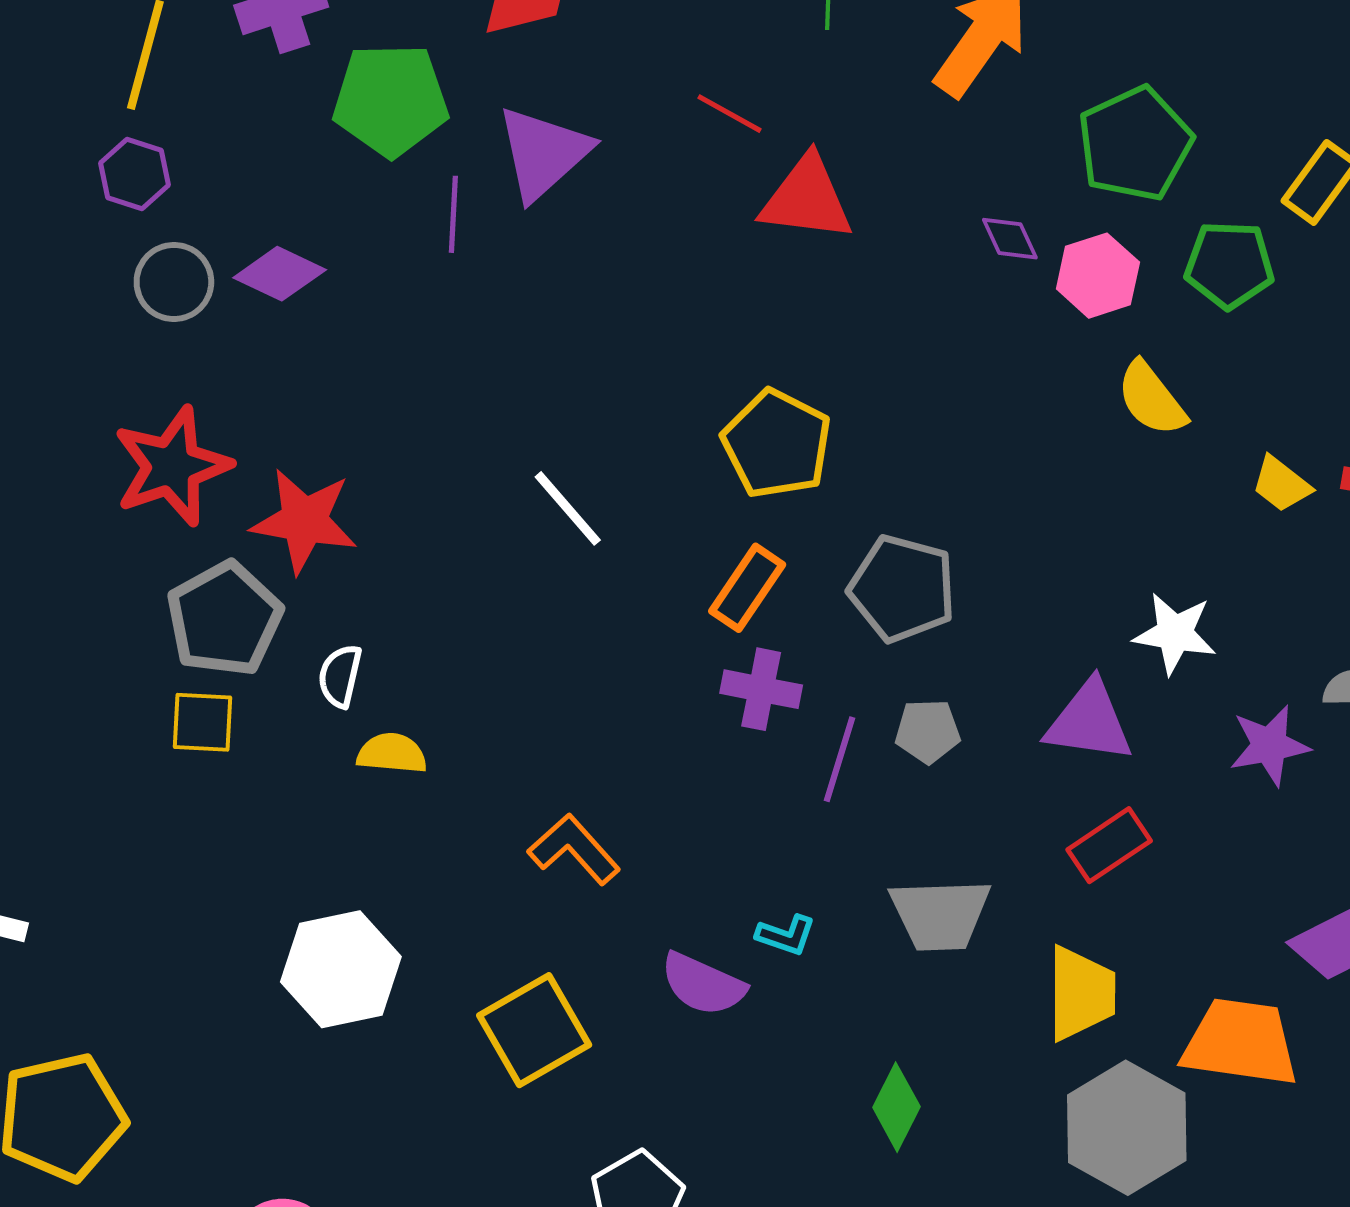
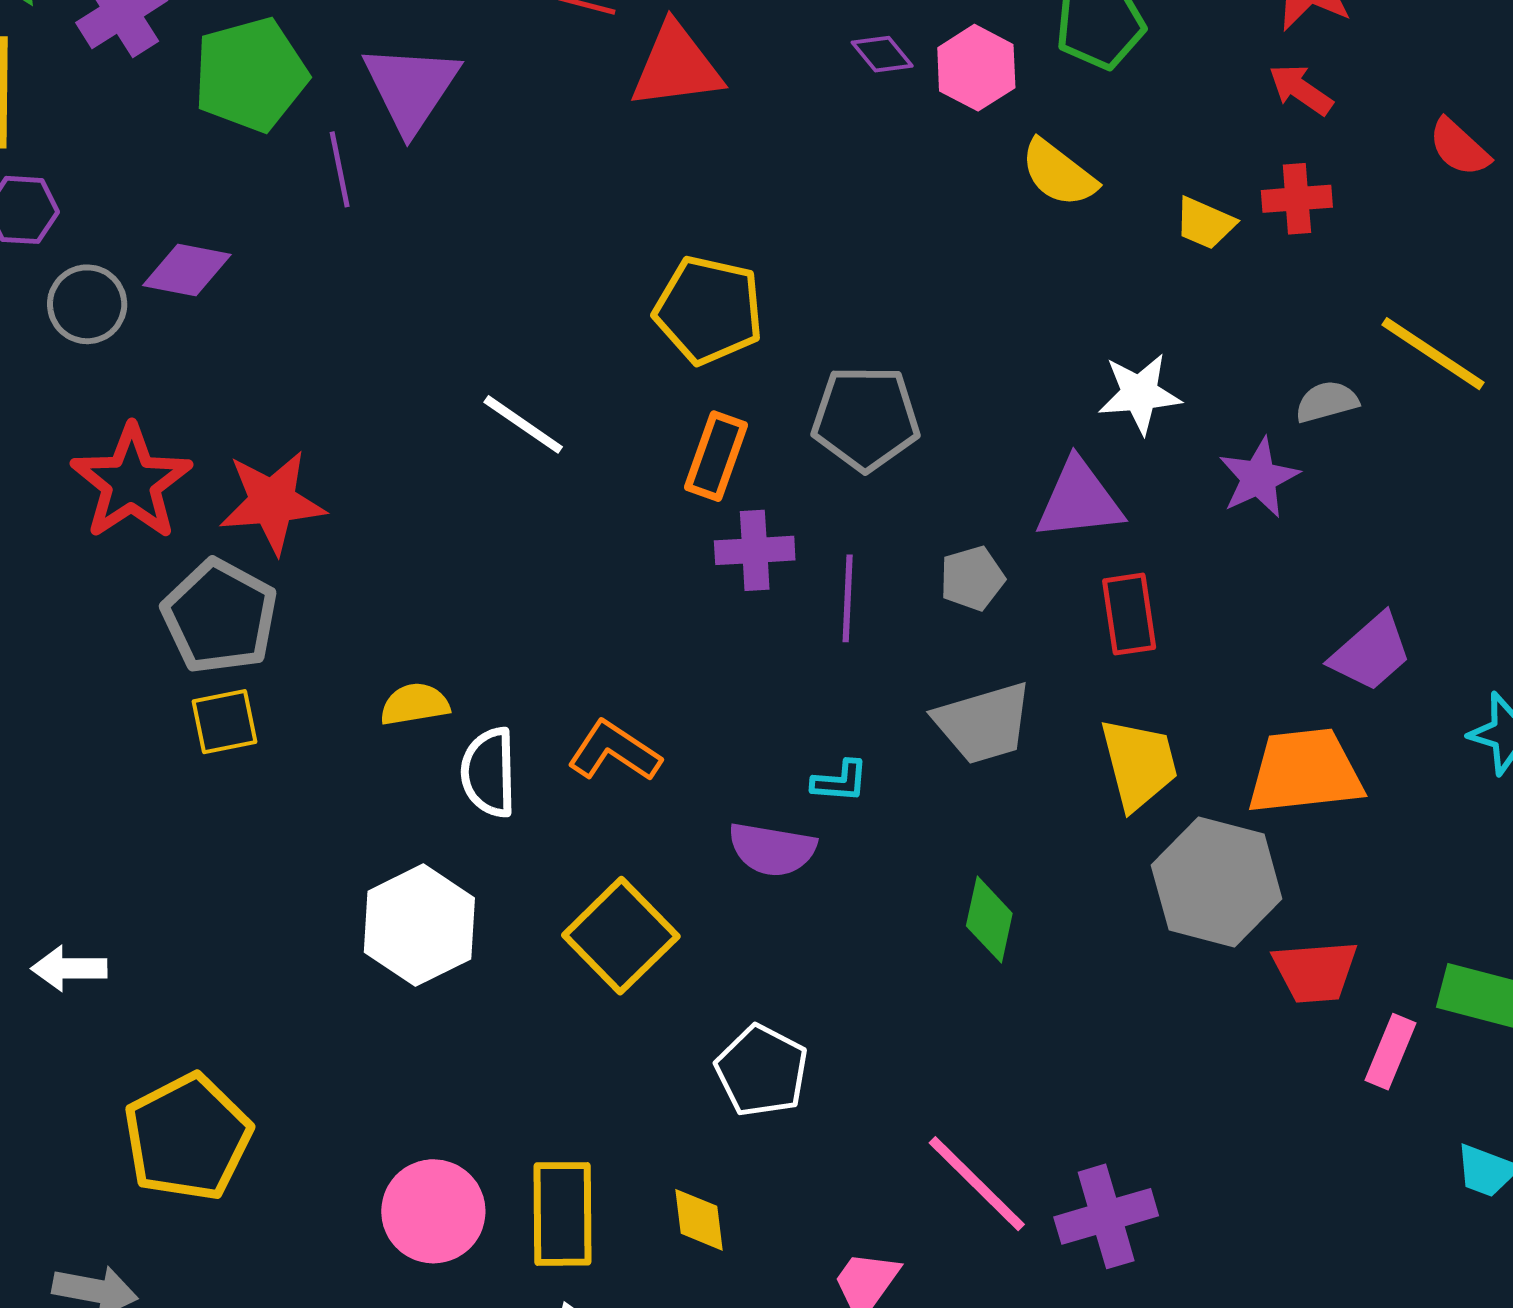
white semicircle: (340, 676) -> (489, 772), moved, size x1.4
gray pentagon: (928, 731) -> (972, 578), moved
red rectangle: (1109, 845) -> (1129, 614), turned -50

